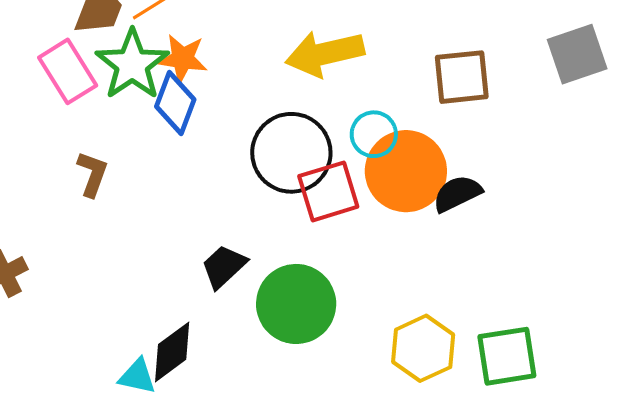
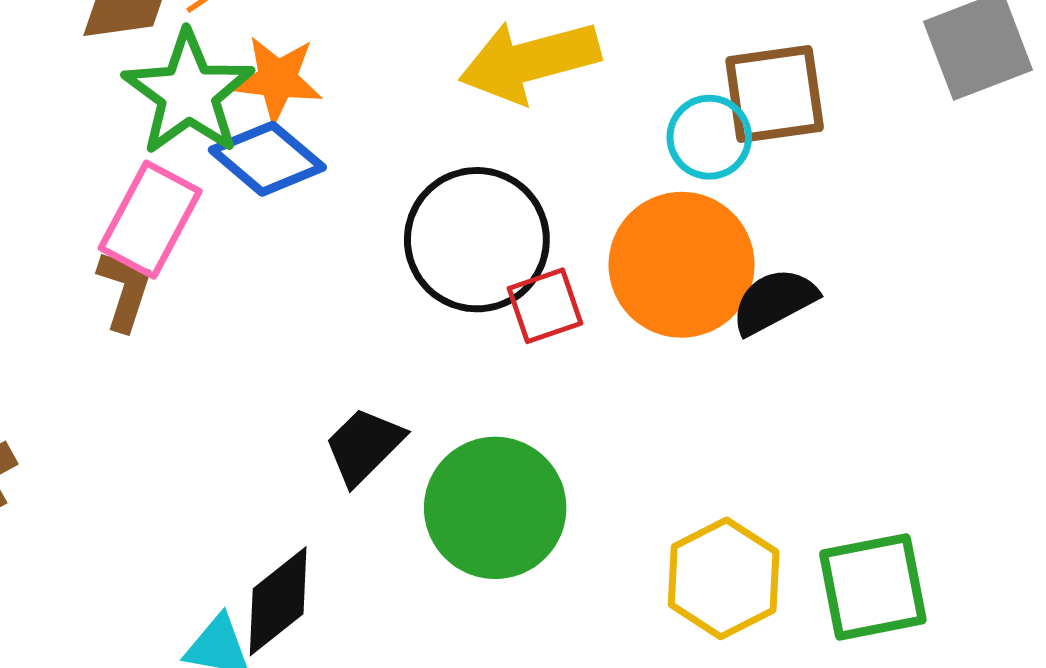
pink rectangle: (68, 71) -> (150, 220), moved, turned 62
blue diamond: (175, 103) -> (267, 159), turned -68
cyan circle: (374, 134) -> (709, 137), moved
red square: (328, 191) -> (545, 306), size x0.7

